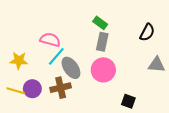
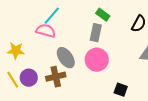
green rectangle: (100, 23) -> (103, 15), moved
cyan line: (56, 56) -> (52, 16), moved
yellow line: (16, 91) -> (13, 80), turned 42

